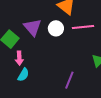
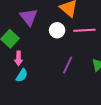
purple triangle: (33, 27) -> (29, 17), moved
purple line: (69, 80) -> (68, 65), moved

